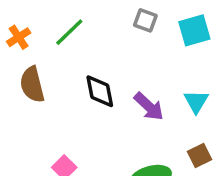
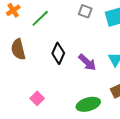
orange cross: (19, 37) -> (13, 10), moved
black diamond: (100, 91) -> (58, 53), turned 35

